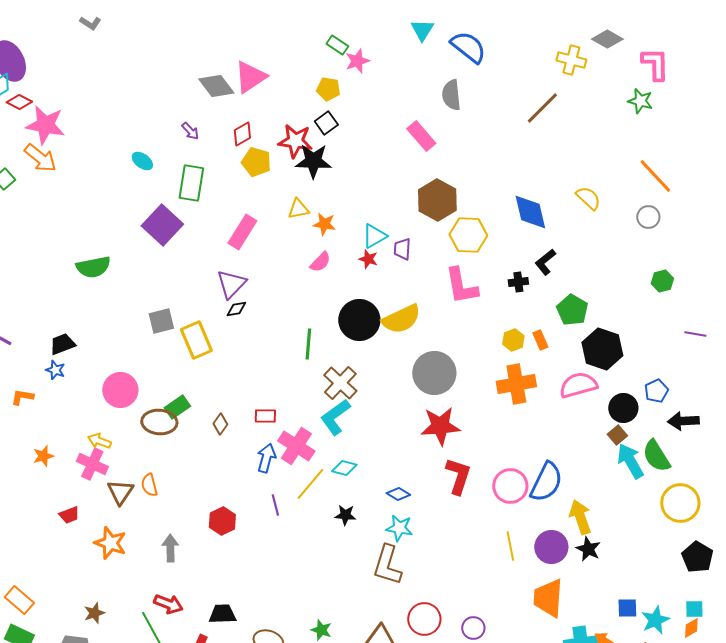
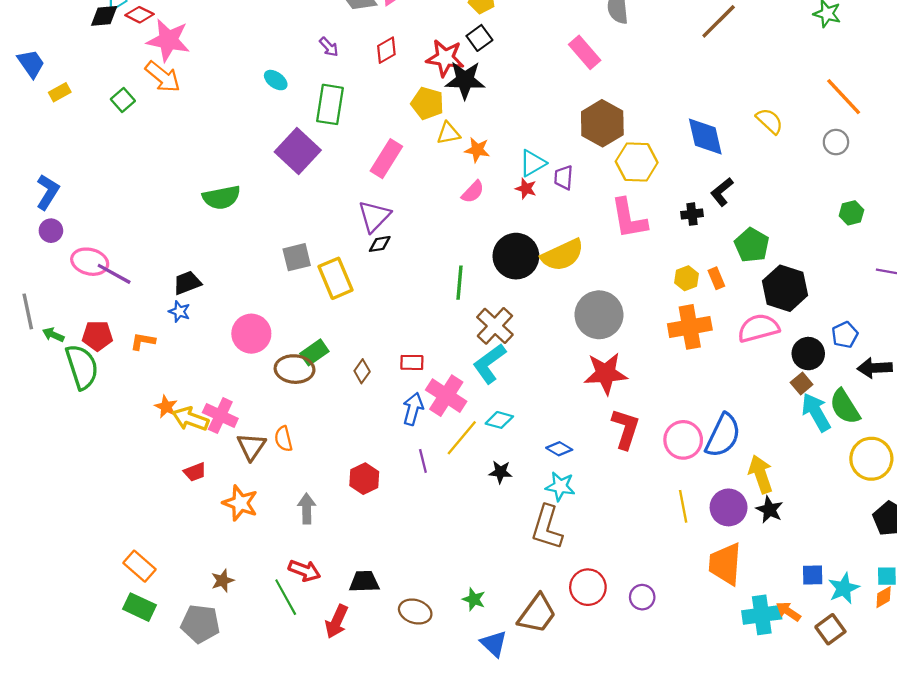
yellow pentagon: (256, 162) -> (427, 103), moved
yellow arrow: (99, 441) -> (190, 419), moved, size x1.4
orange star: (43, 456) -> (166, 407), turned -30

